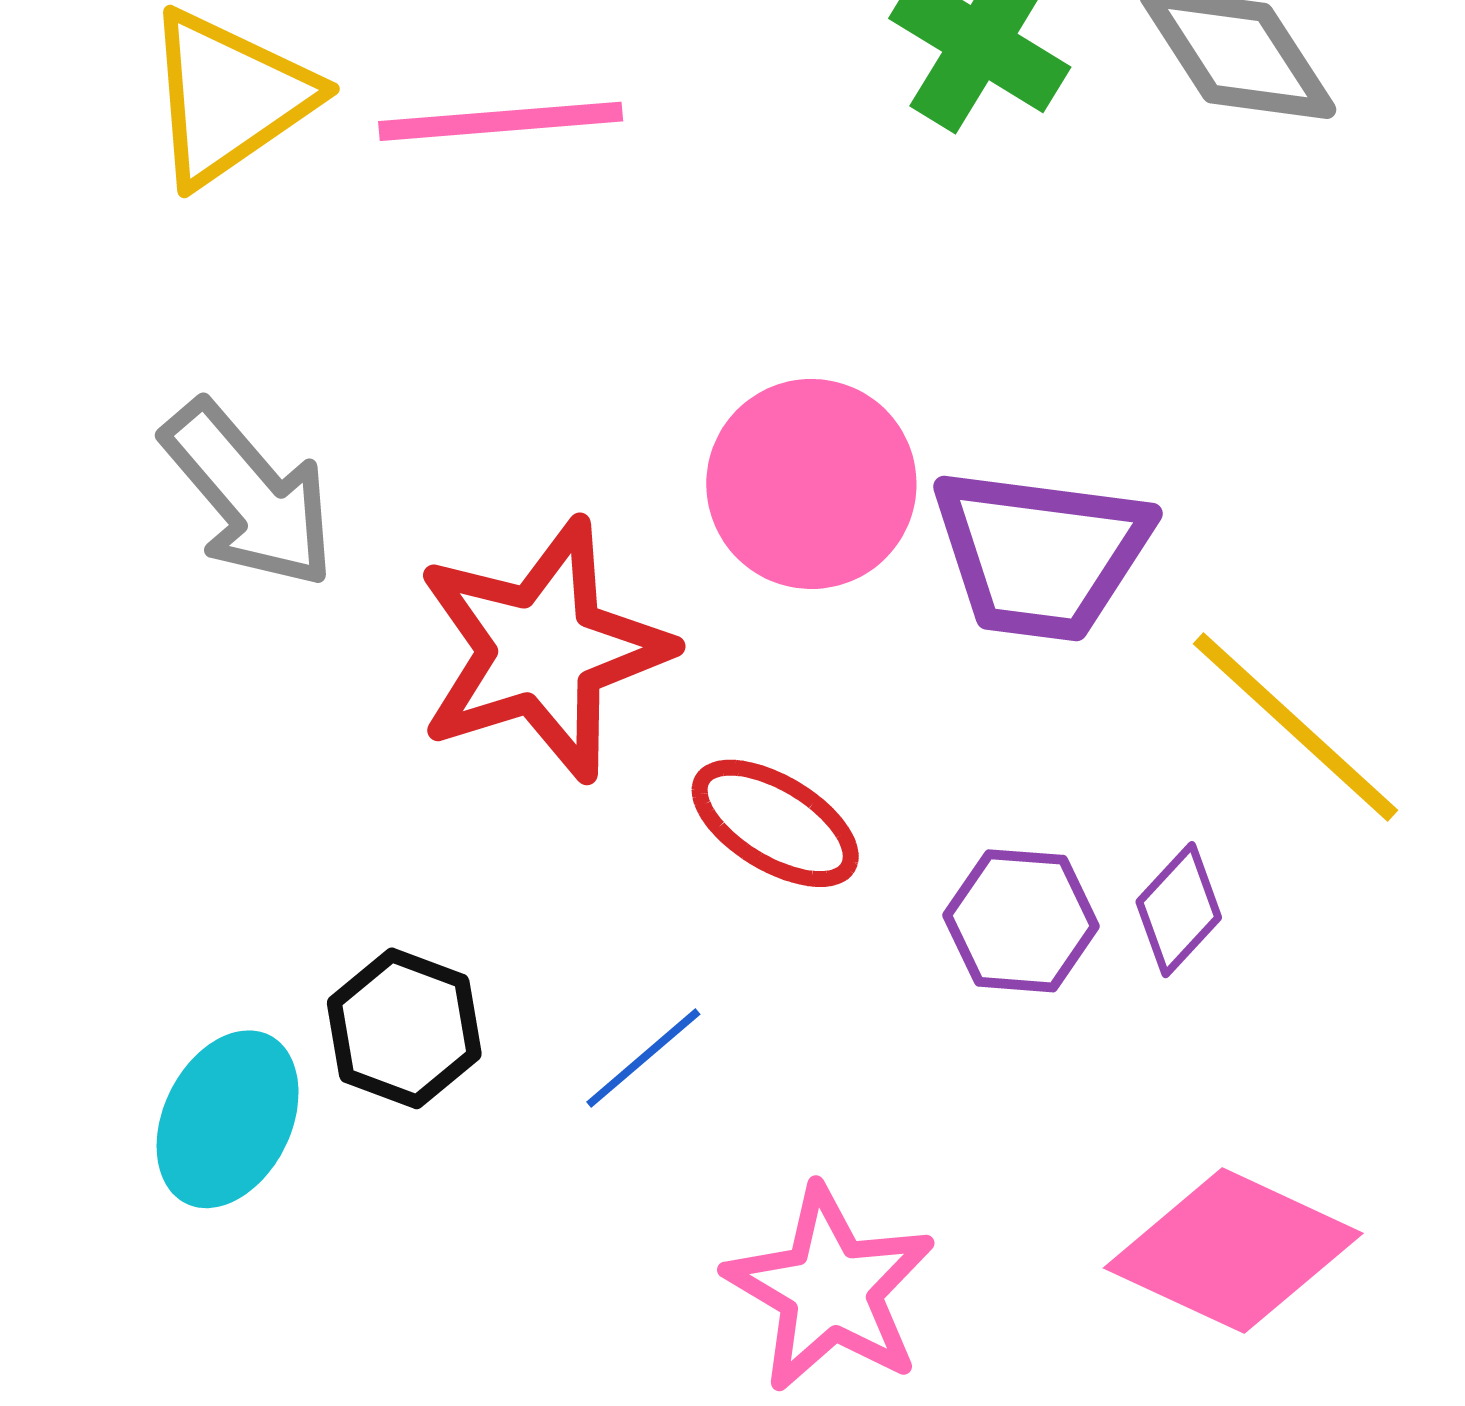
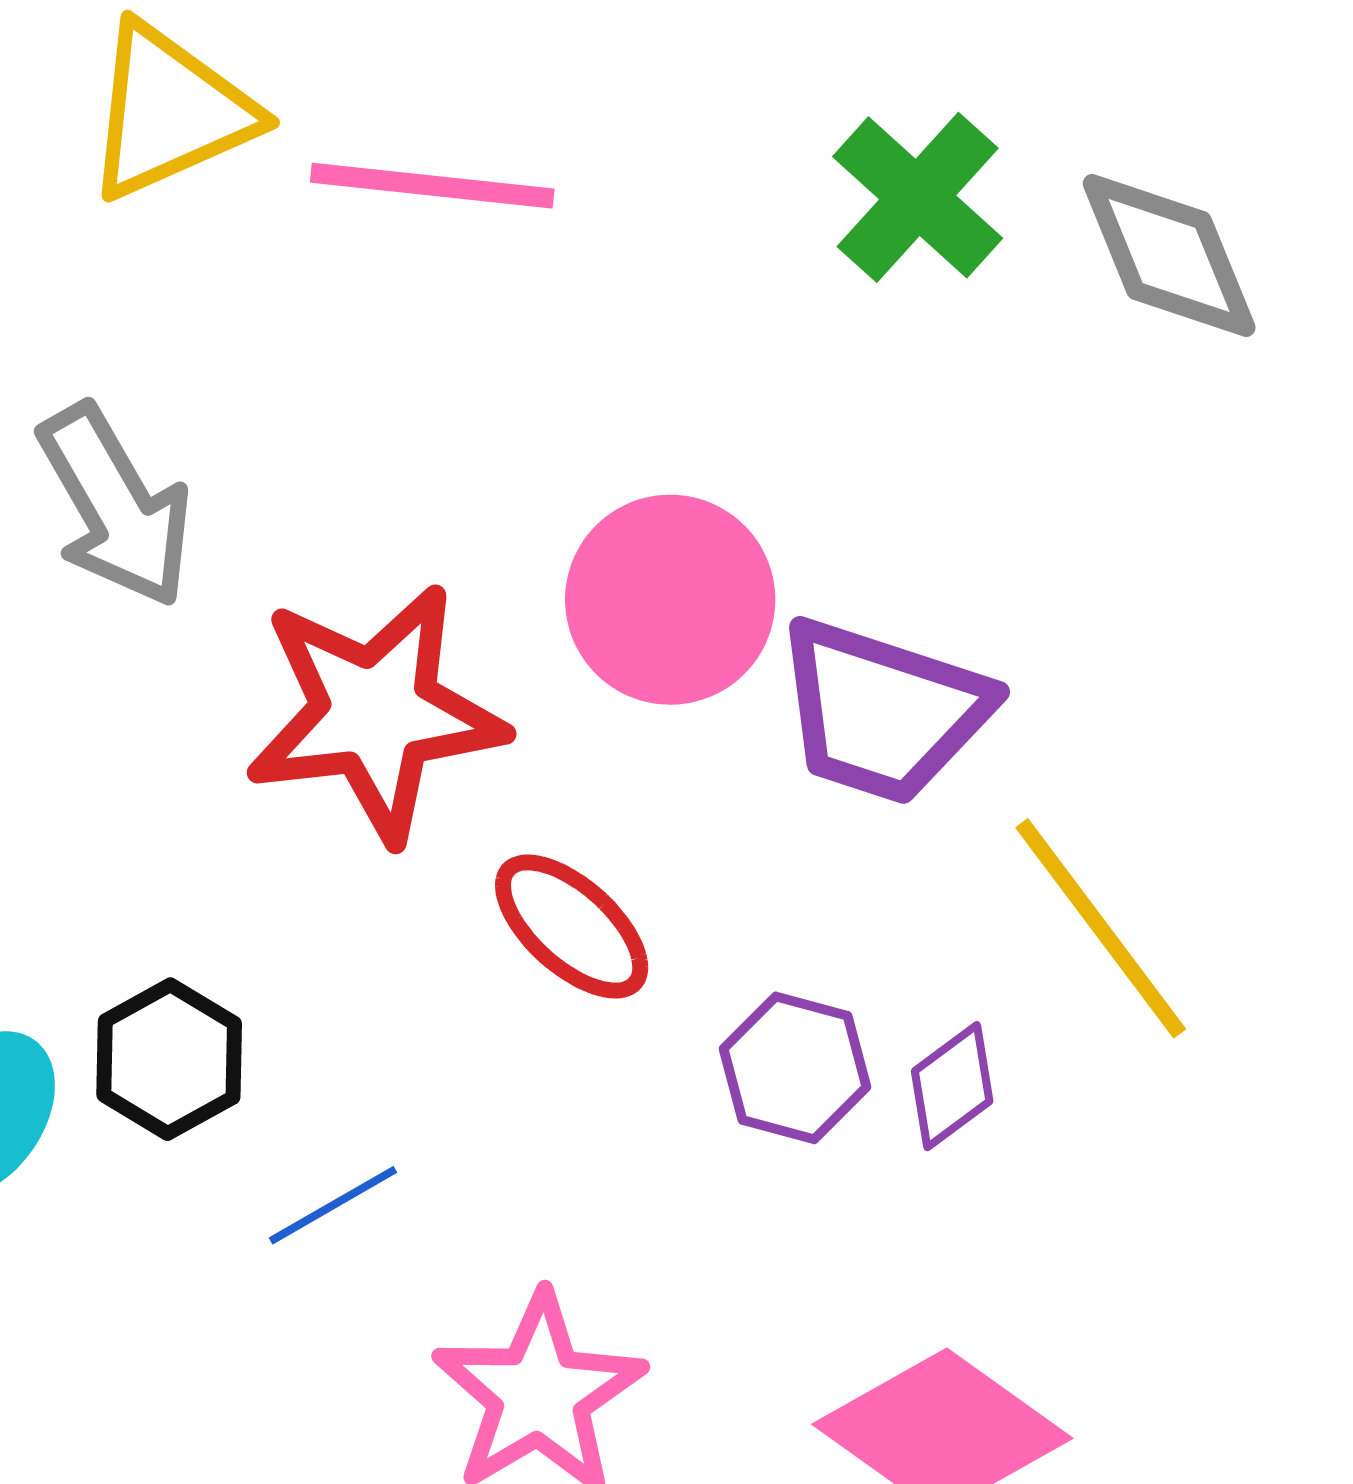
blue line: (643, 1058) -> (333, 1205), moved

